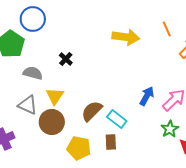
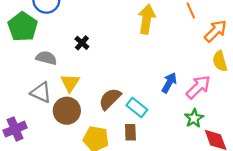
yellow arrow: (126, 37) -> (147, 19), turned -88

